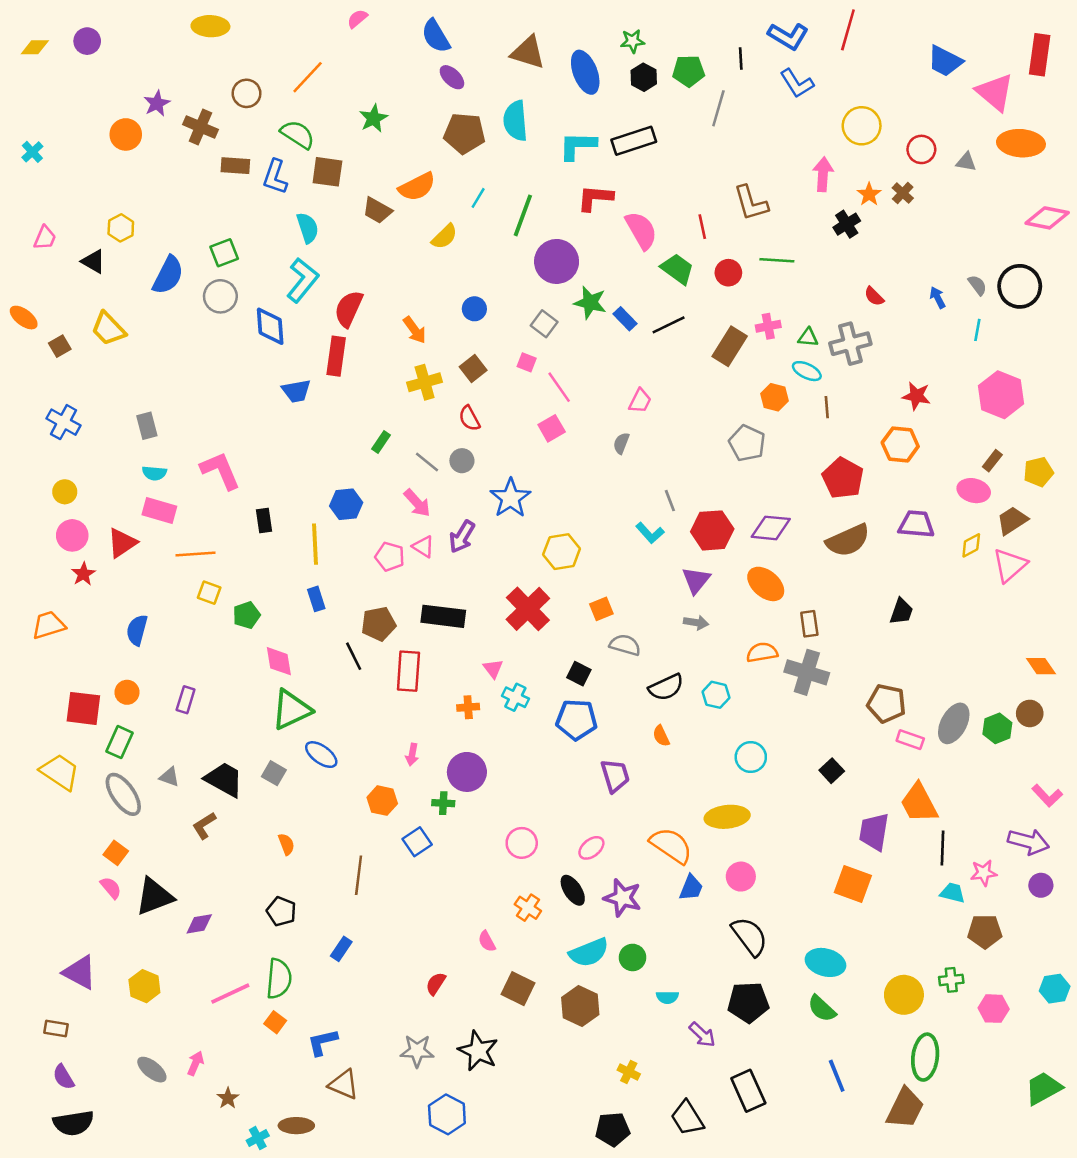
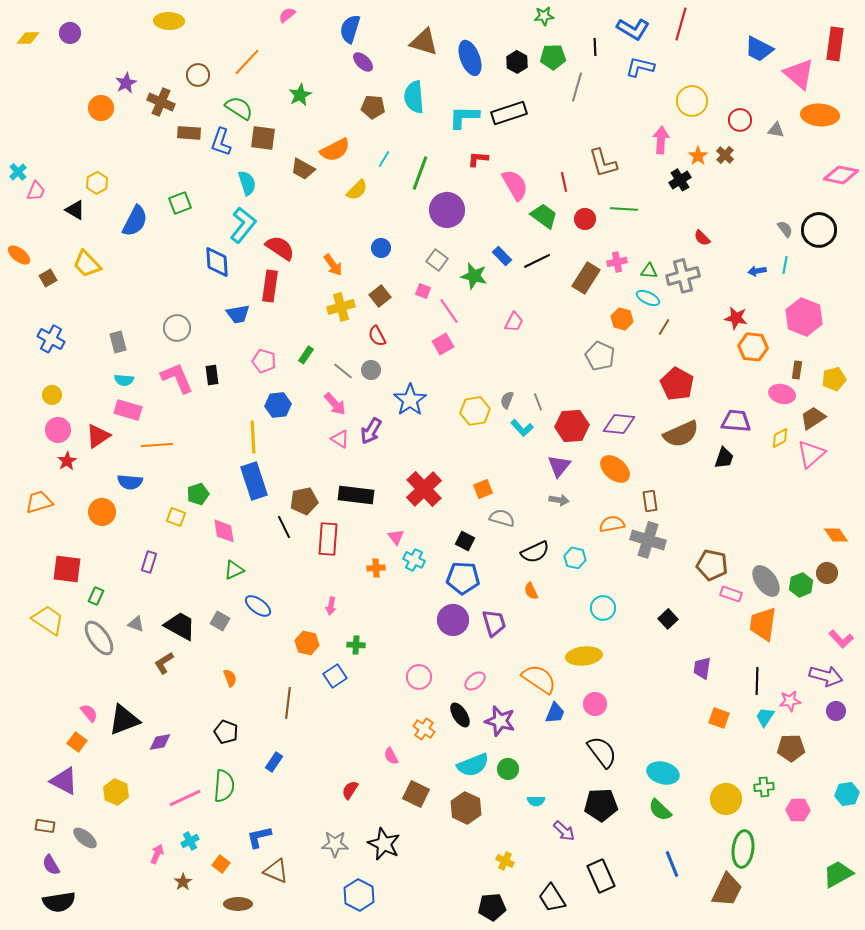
blue semicircle: (436, 36) -> (350, 29), turned 48
green star: (633, 41) -> (544, 16), moved
blue L-shape: (797, 83) -> (640, 67), turned 136
brown pentagon: (464, 133) -> (373, 107), size x0.7
cyan cross: (32, 152) -> (18, 172), moved
red L-shape: (595, 198) -> (478, 159), size x0.7
gray circle: (220, 296) -> (177, 328), moved
blue arrow: (938, 298) -> (757, 271), moved, turned -72
green star: (590, 303) -> (474, 276), moved
red semicircle: (349, 309) -> (280, 248), turned 100
brown line: (827, 407) -> (664, 327), turned 36
gray semicircle: (621, 443) -> (507, 400), moved
orange hexagon: (900, 445) -> (753, 347), moved
brown rectangle: (992, 461) -> (797, 370), turned -30
black rectangle: (264, 520) -> (212, 375), moved
yellow hexagon: (562, 552) -> (475, 411), moved
pink pentagon: (390, 557) -> (264, 361), moved
yellow square: (209, 593) -> (176, 517), moved
blue rectangle: (316, 599) -> (254, 481), size x1.8
black trapezoid: (901, 611) -> (724, 458), moved
blue semicircle: (137, 630) -> (130, 482), moved, turned -100
orange circle: (127, 692) -> (102, 512), moved, size x1.4
green triangle: (291, 710) -> (234, 570), size x0.6
gray ellipse: (954, 723) -> (766, 581), turned -64
green rectangle: (120, 742) -> (96, 596), size x0.7
purple circle: (467, 772) -> (453, 620), moved
orange trapezoid: (919, 803) -> (763, 624), moved, turned 36
purple trapezoid: (874, 832) -> (702, 668), size x0.7
orange square: (116, 853) -> (77, 742), moved
orange square: (853, 884) -> (719, 718), moved, size x0.7
cyan trapezoid: (952, 893) -> (765, 717), turned -70
orange square: (275, 1022) -> (221, 864), moved
gray ellipse: (152, 1070) -> (85, 838), moved
cyan cross: (258, 1138) -> (190, 841), moved

